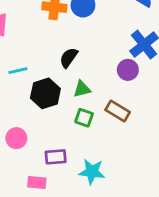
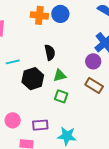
black semicircle: (69, 58) -> (50, 52), turned 133
brown rectangle: (118, 111) -> (94, 85), moved
pink circle: (16, 138) -> (13, 120), moved

